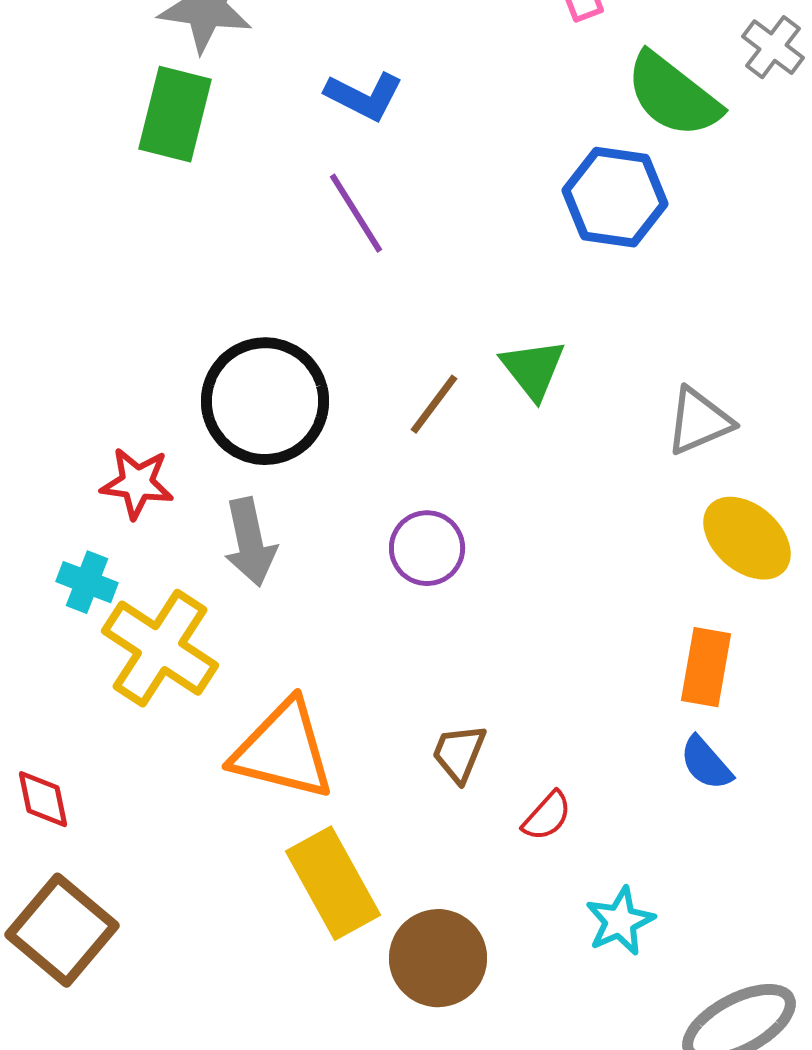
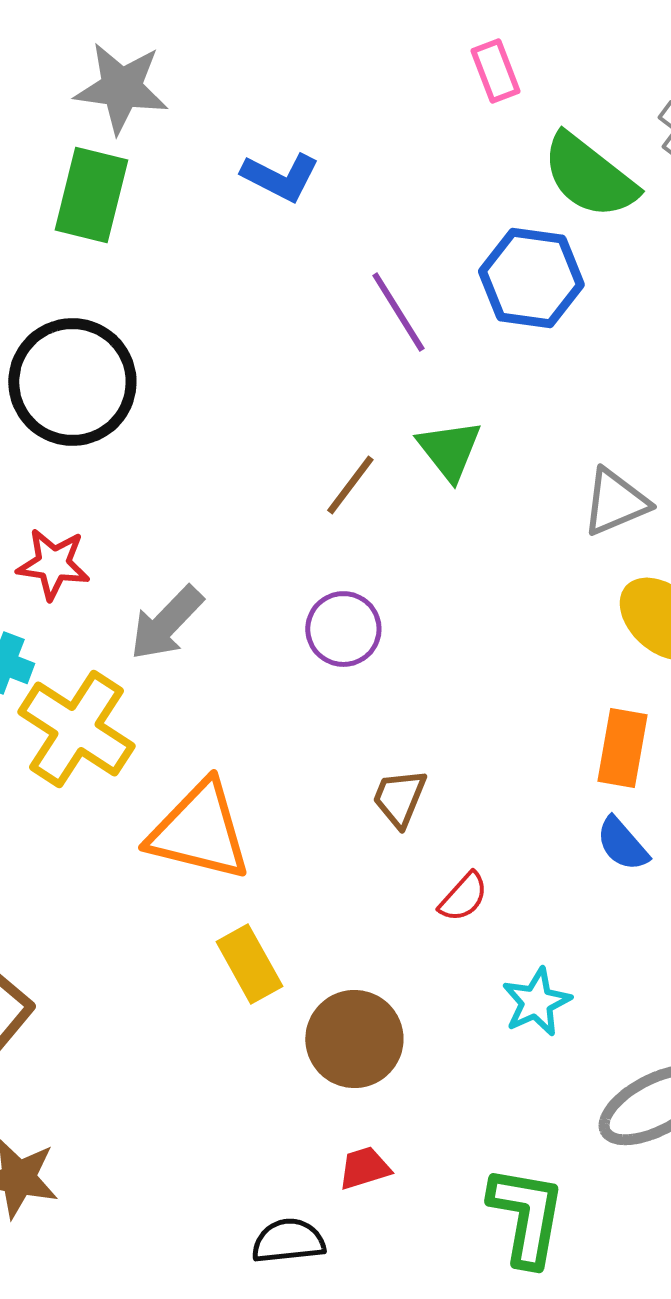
purple line: (356, 213) -> (398, 312), moved
black circle: (265, 401) -> (72, 382), moved
gray arrow: (250, 542) -> (166, 623), turned 56
brown trapezoid: (459, 753) -> (399, 798), moved
yellow rectangle: (333, 883) -> (249, 964), size x0.7

